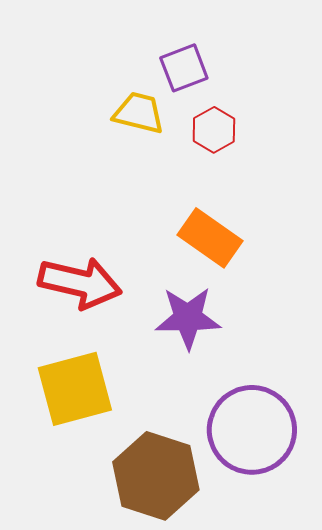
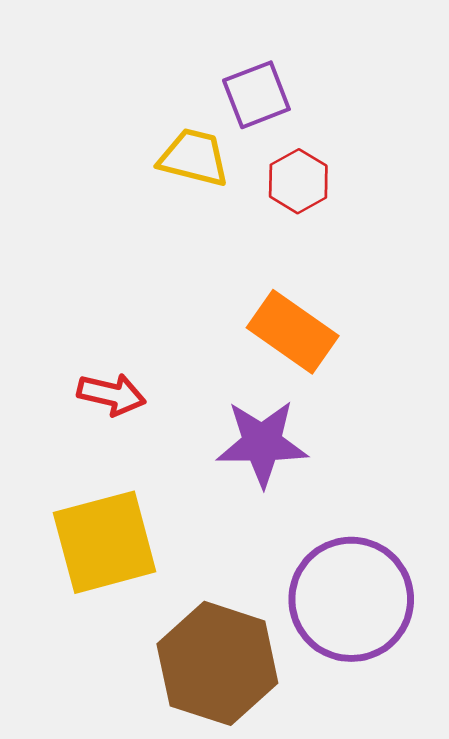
red arrow: (80, 283) -> (112, 394), size x0.6

